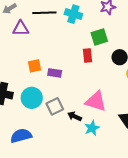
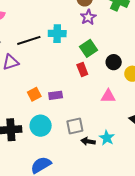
pink triangle: (96, 101) -> (108, 96), moved, size x0.7
gray square: (55, 106) -> (75, 126), moved, turned 30
black arrow: (74, 116) -> (88, 141), moved

